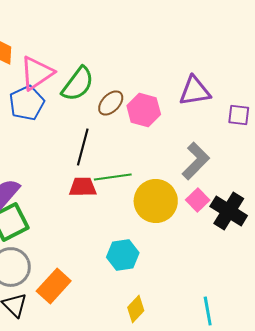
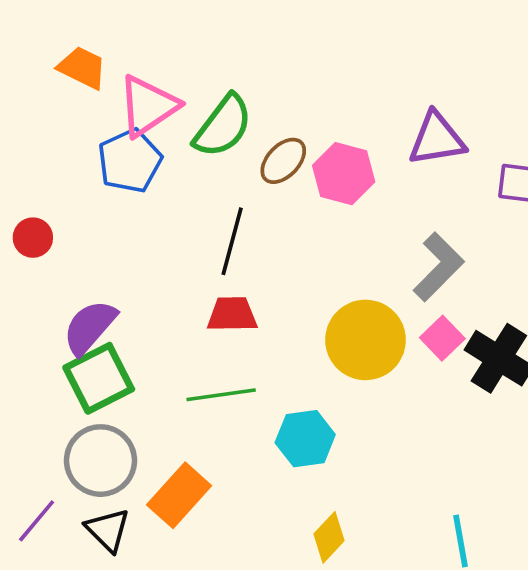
green line: (113, 177) -> (221, 395), moved

